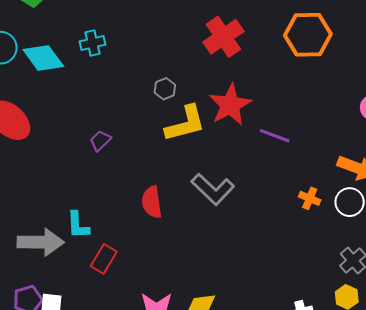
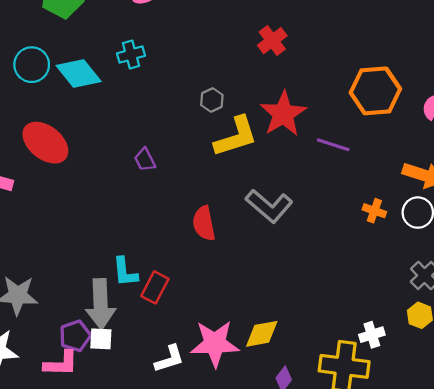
orange hexagon: (308, 35) -> (375, 91), moved
red cross: (223, 37) -> (272, 41), size x0.7
purple trapezoid: (100, 141) -> (145, 160), turned -70
cyan L-shape: (78, 225) -> (125, 272), moved
gray arrow: (41, 242) -> (101, 304), moved, turned 90

